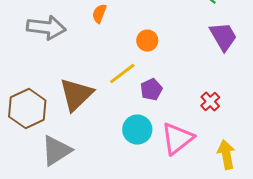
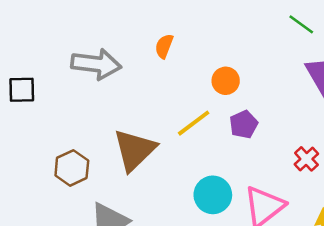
purple pentagon: (151, 90) -> (244, 124), moved
brown hexagon: (27, 109) -> (72, 168), size x0.7

